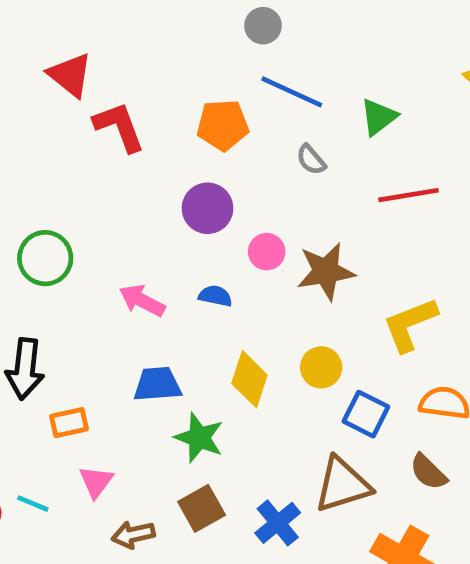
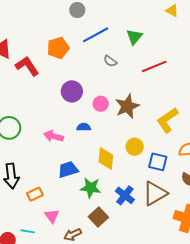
blue line: (292, 92) -> (96, 35), turned -40
orange pentagon: (223, 125) -> (58, 48), moved
blue cross: (278, 523) -> (125, 195), moved

